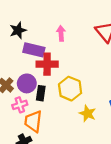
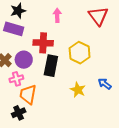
purple rectangle: (34, 50) -> (14, 29), moved
yellow hexagon: (70, 89) -> (80, 53), moved
black rectangle: (41, 93) -> (51, 66), moved, size x1.5

